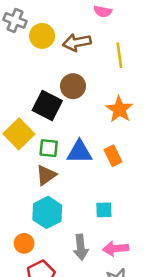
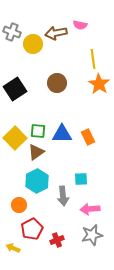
brown arrow: (77, 42) -> (56, 33), moved
black square: (47, 106) -> (15, 89), moved, turned 30
orange star: (119, 109) -> (99, 84), moved
yellow square: (19, 134) -> (15, 138), moved
gray arrow: (81, 247) -> (63, 196), moved

